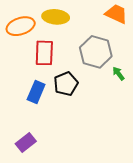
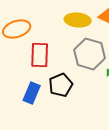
yellow ellipse: (56, 17) -> (78, 20), moved

